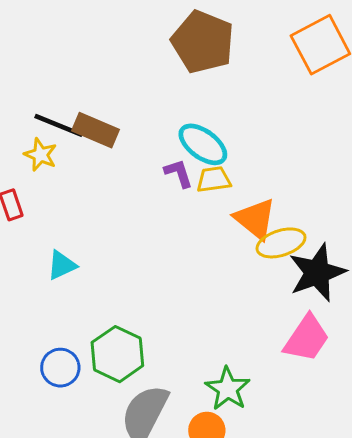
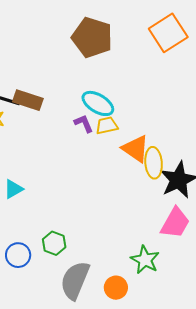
yellow ellipse: (281, 243) -> (154, 163), turned -72
green hexagon: (117, 354) -> (54, 243), size x0.7
green star: (228, 389) -> (145, 260), moved

